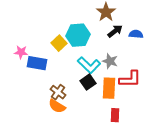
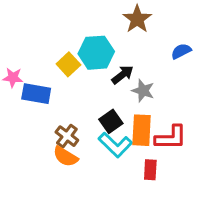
black arrow: (115, 31) -> (123, 75), moved
blue semicircle: (136, 34) -> (181, 51), turned -32
cyan L-shape: (89, 65) -> (115, 145), moved
red L-shape: (130, 79) -> (171, 138), moved

